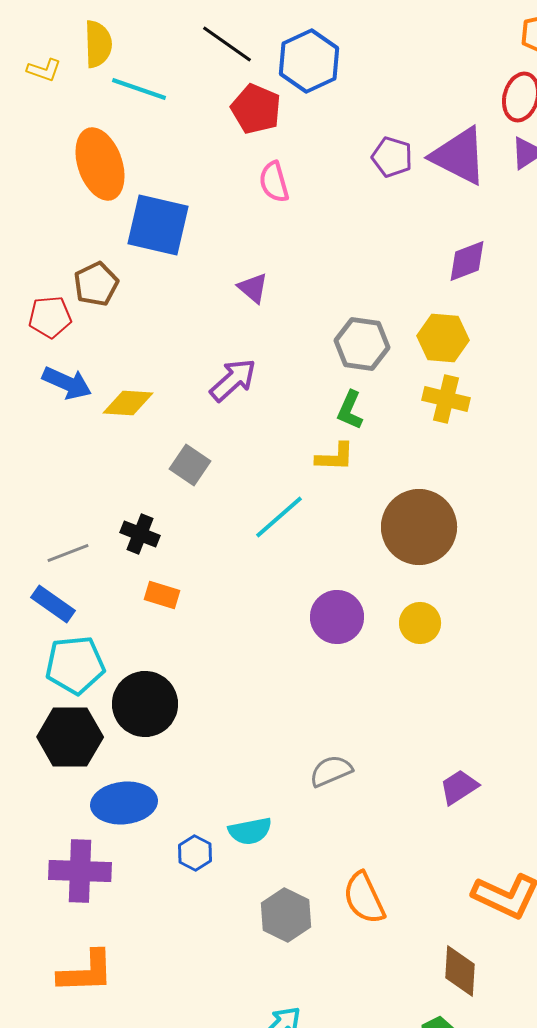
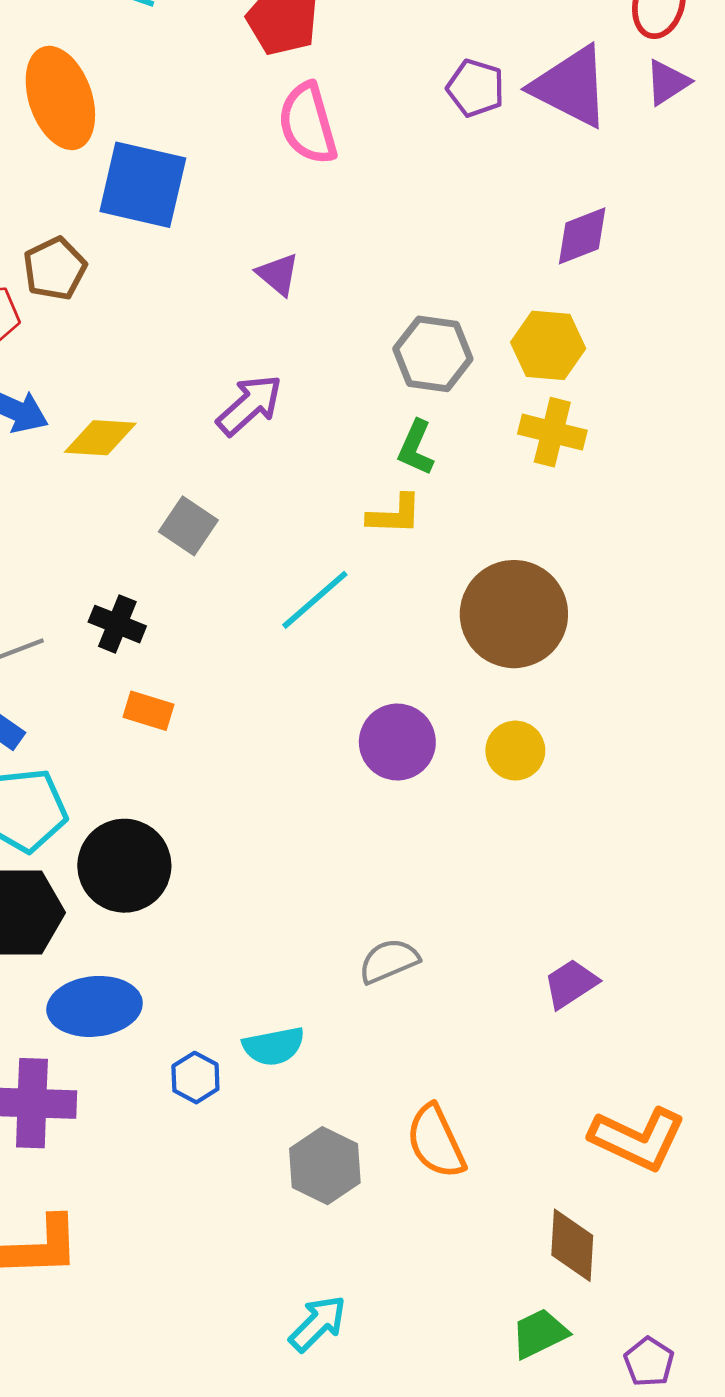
pink semicircle: (274, 182) -> (308, 124), size x1.4

